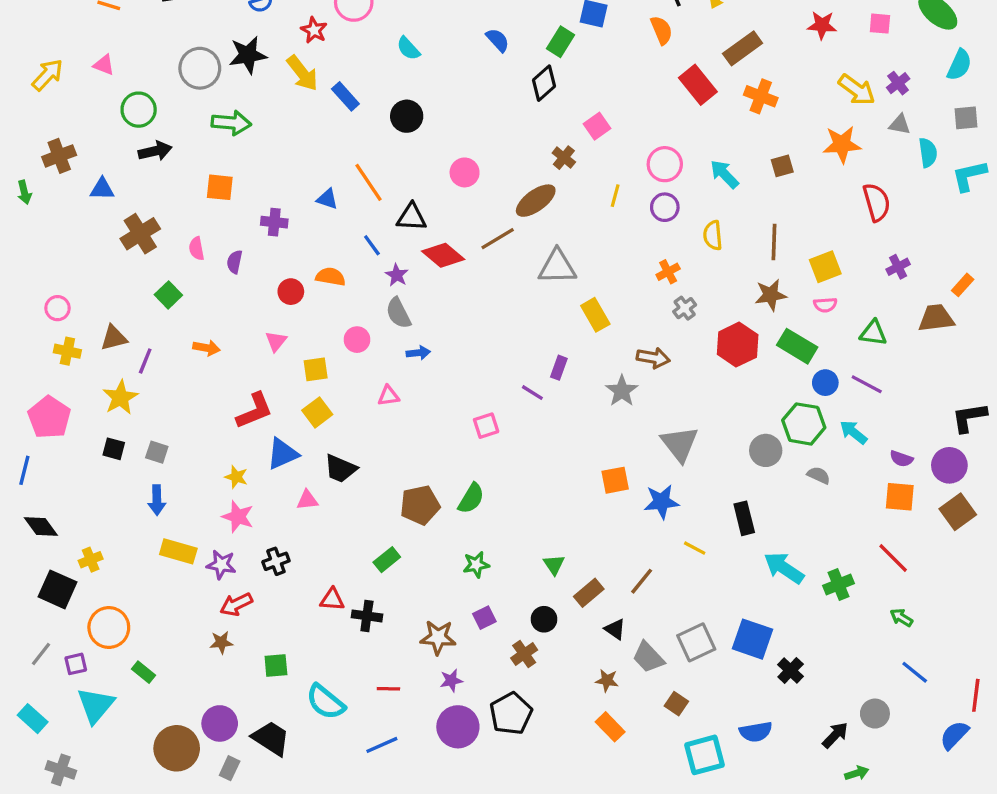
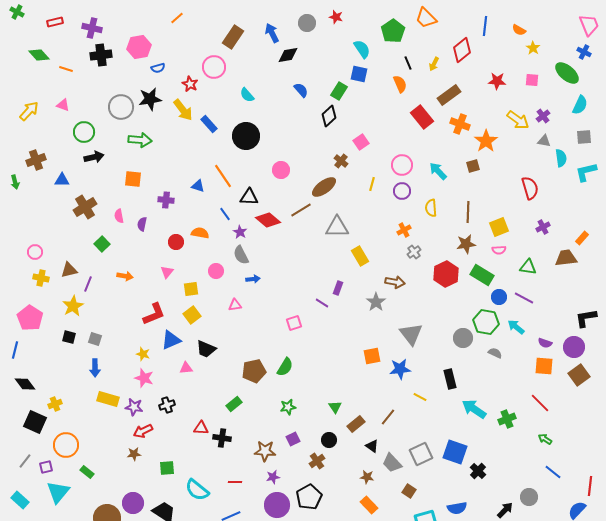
black circle: (407, 116) -> (246, 136), size x1.4
orange star: (842, 144) -> (486, 141), moved, turned -30

